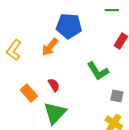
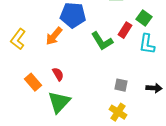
green L-shape: (98, 71) -> (102, 41), moved

